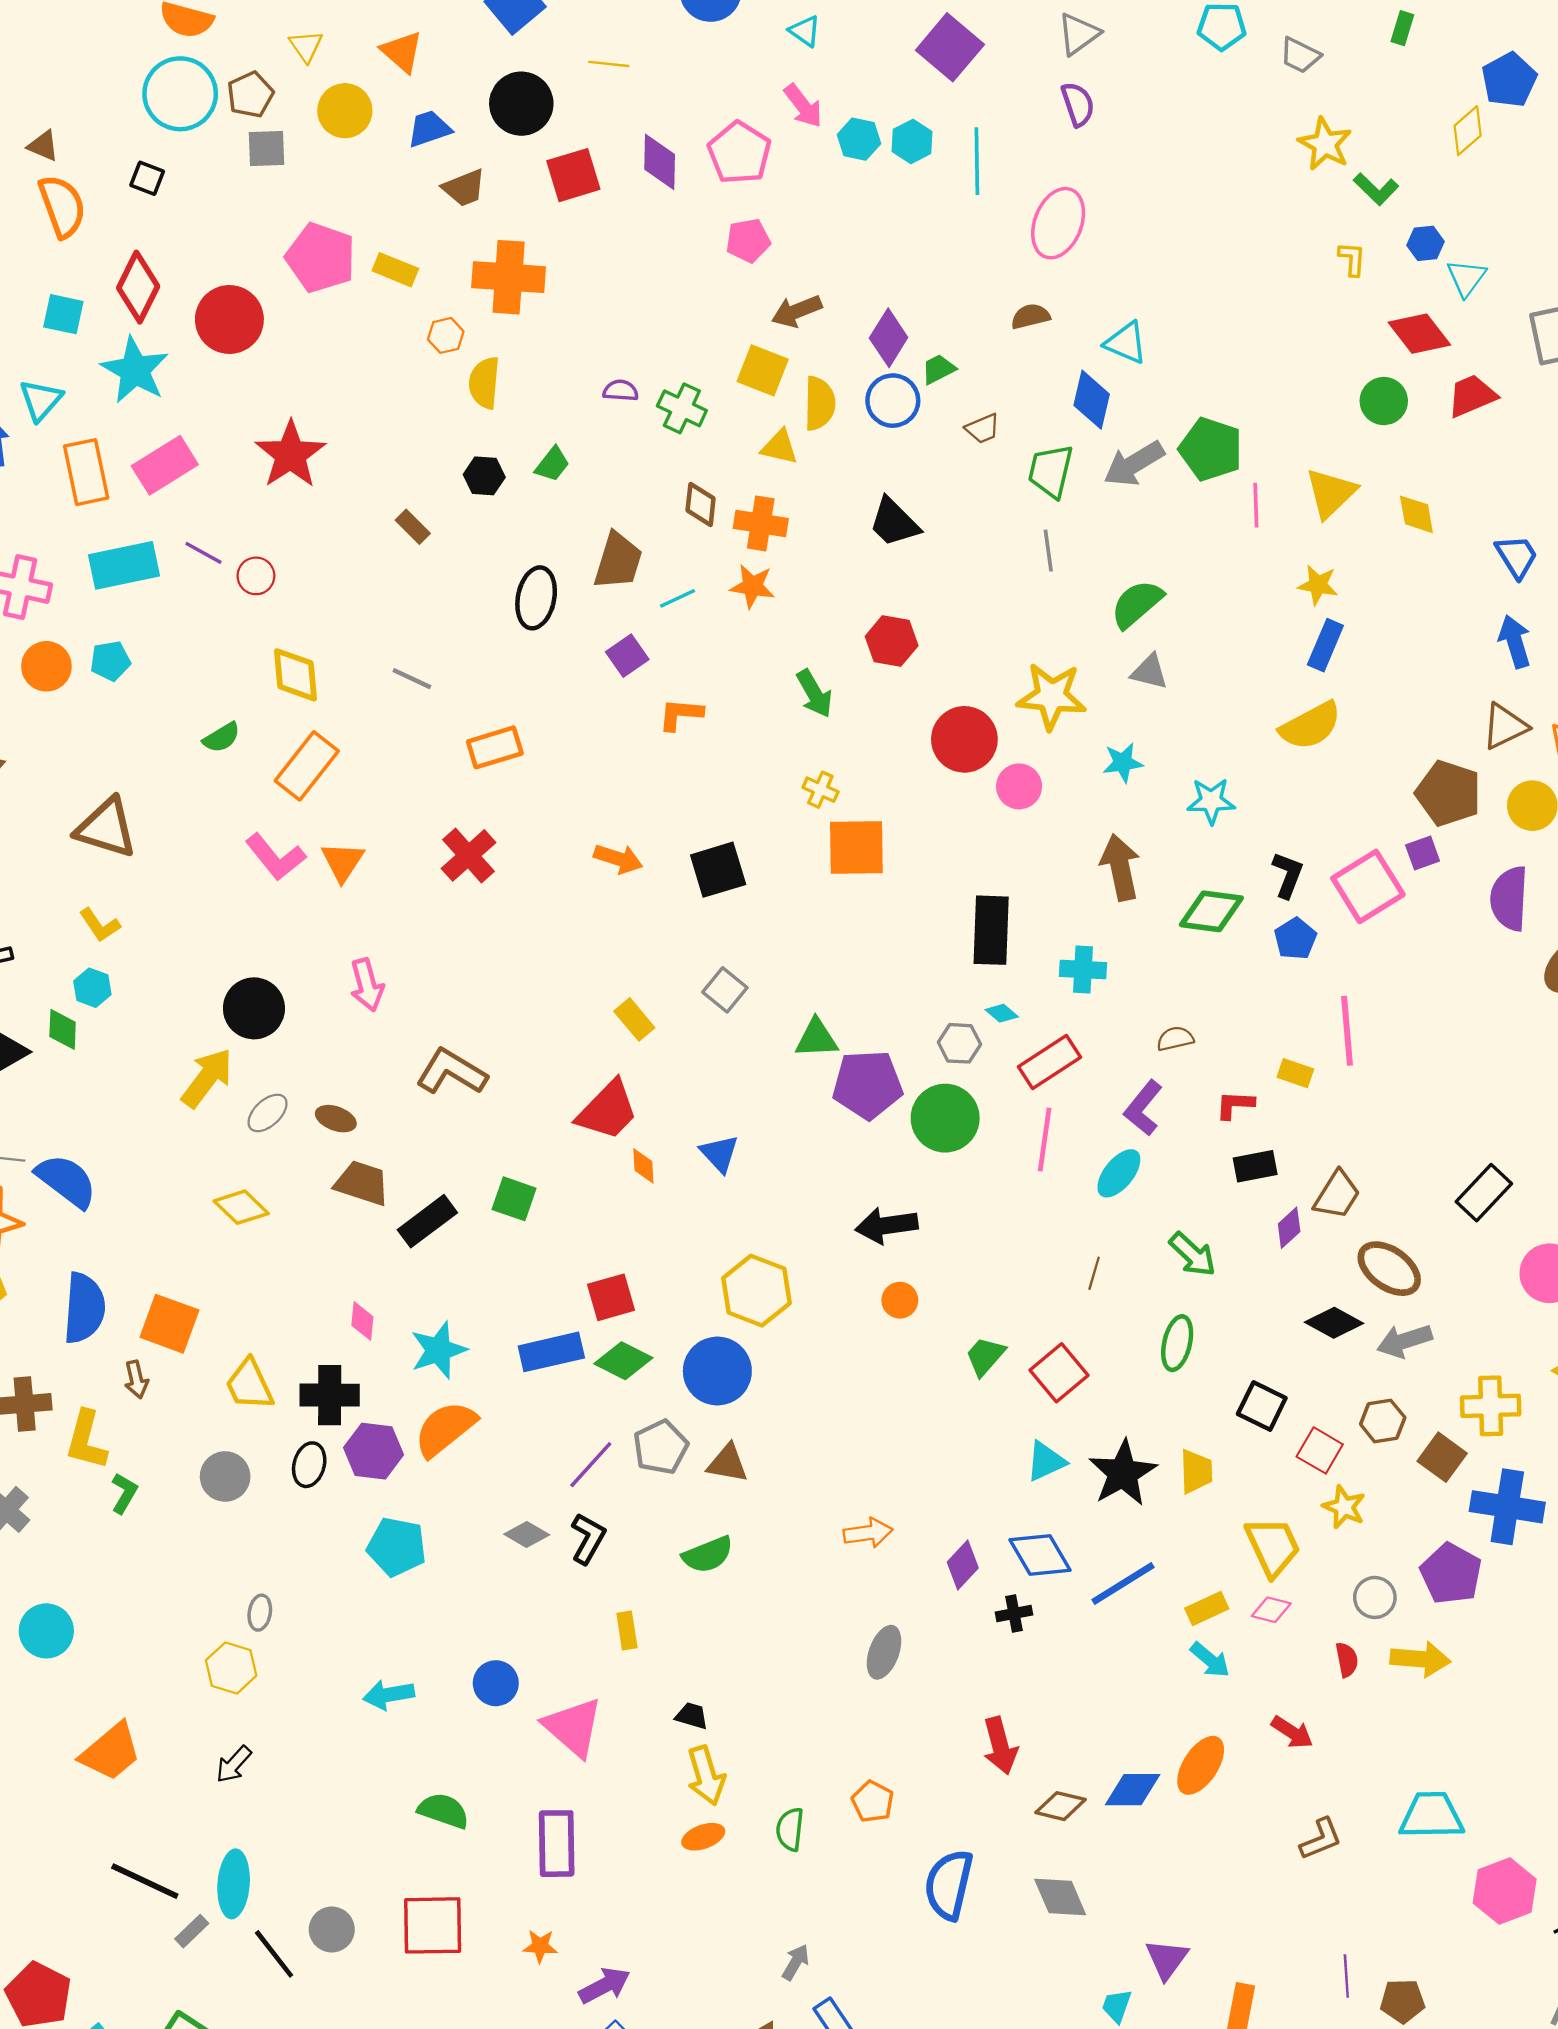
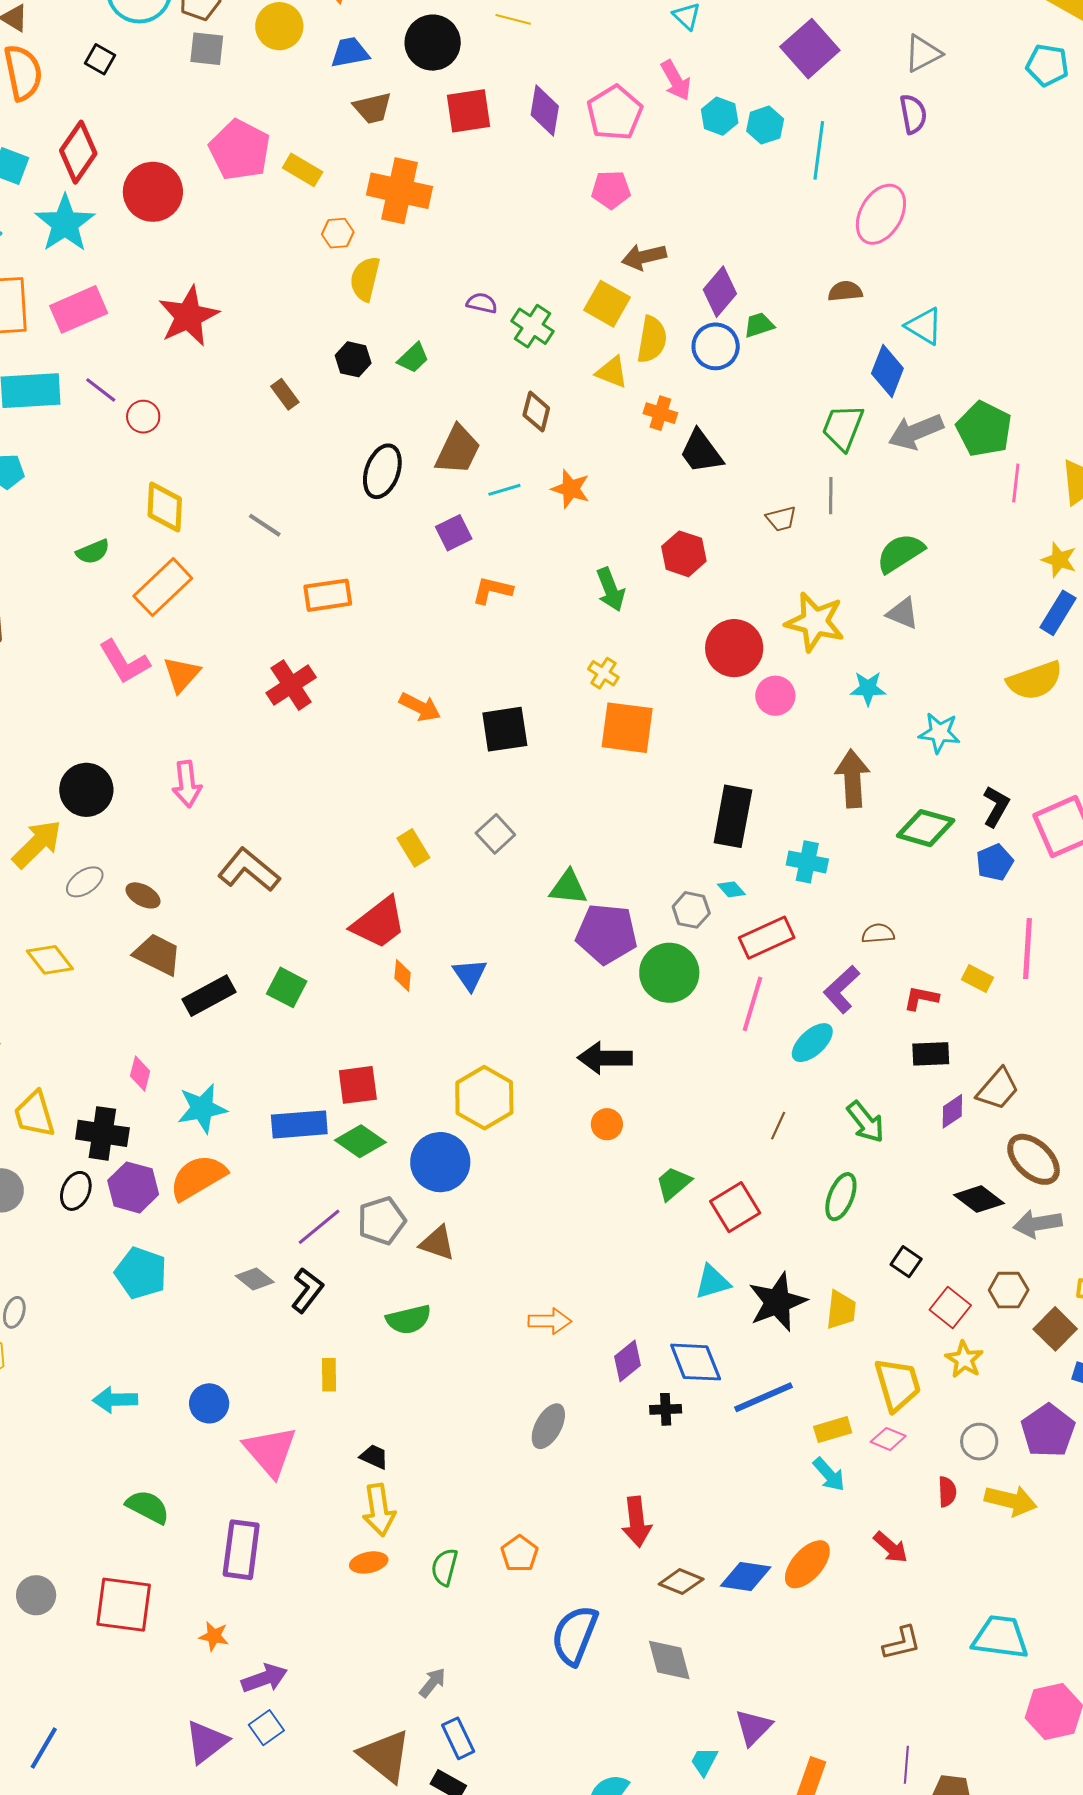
brown trapezoid: (983, 429) -> (781, 519), moved
orange cross: (761, 523) -> (660, 413), moved, size x0.7
black square: (1262, 1406) -> (906, 1262), size x0.7

